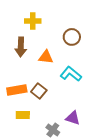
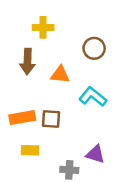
brown square: (39, 91) -> (51, 119), turned -35
gray cross: (53, 130) -> (69, 170), turned -32

